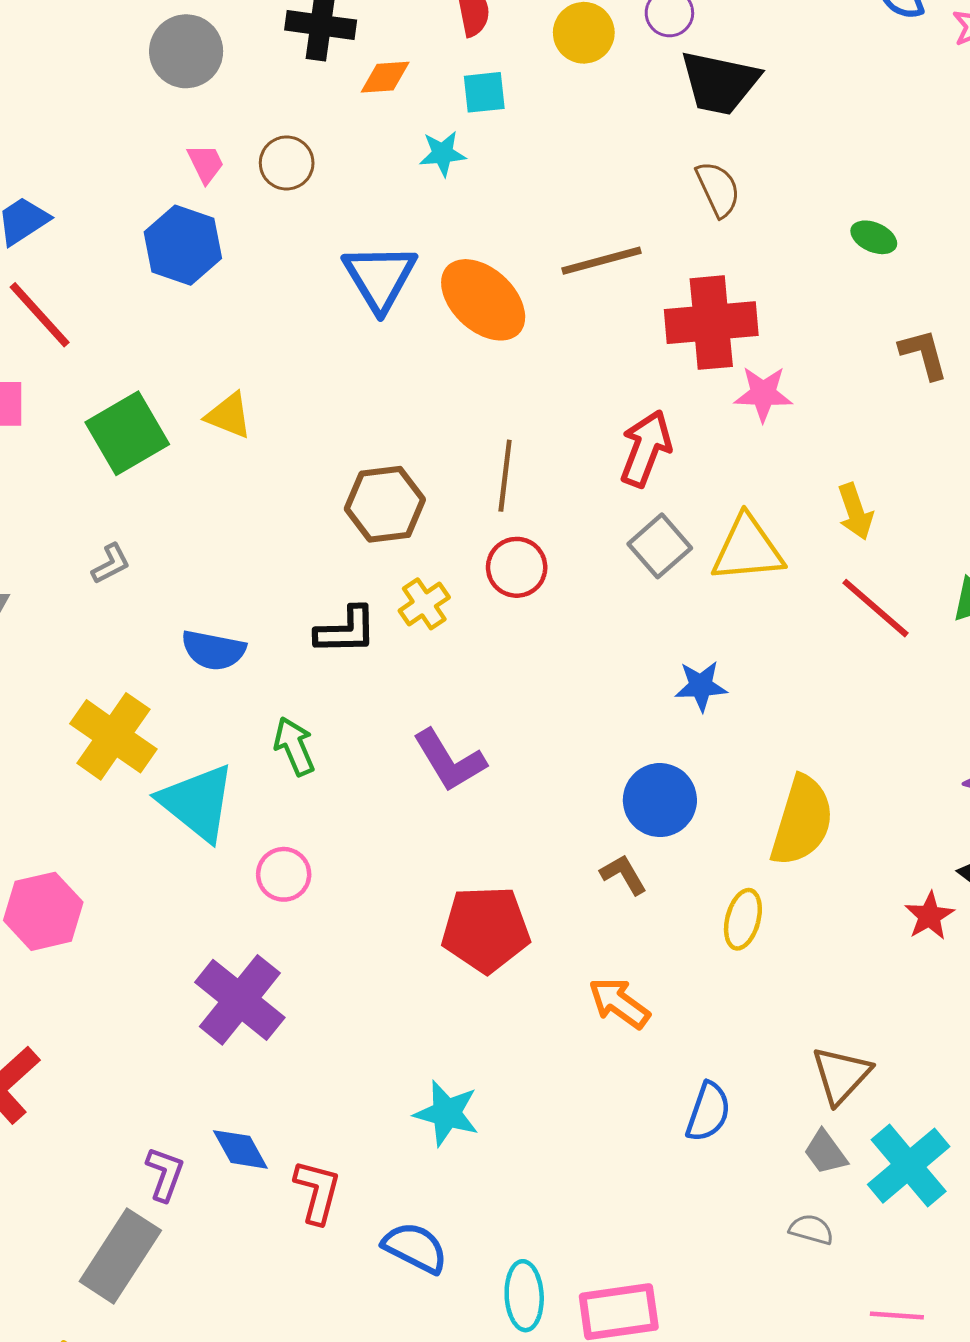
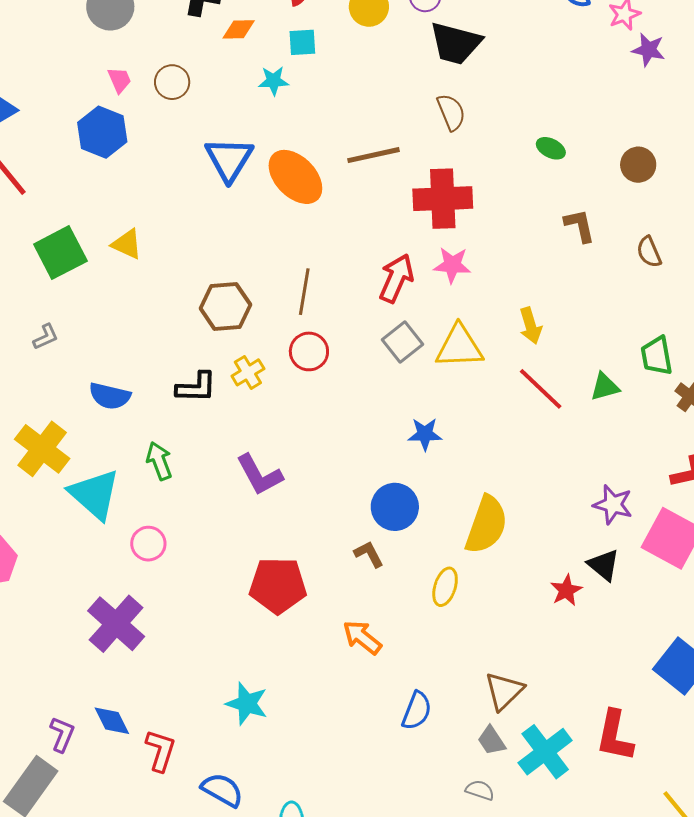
pink star: (763, 394) -> (452, 265), moved

